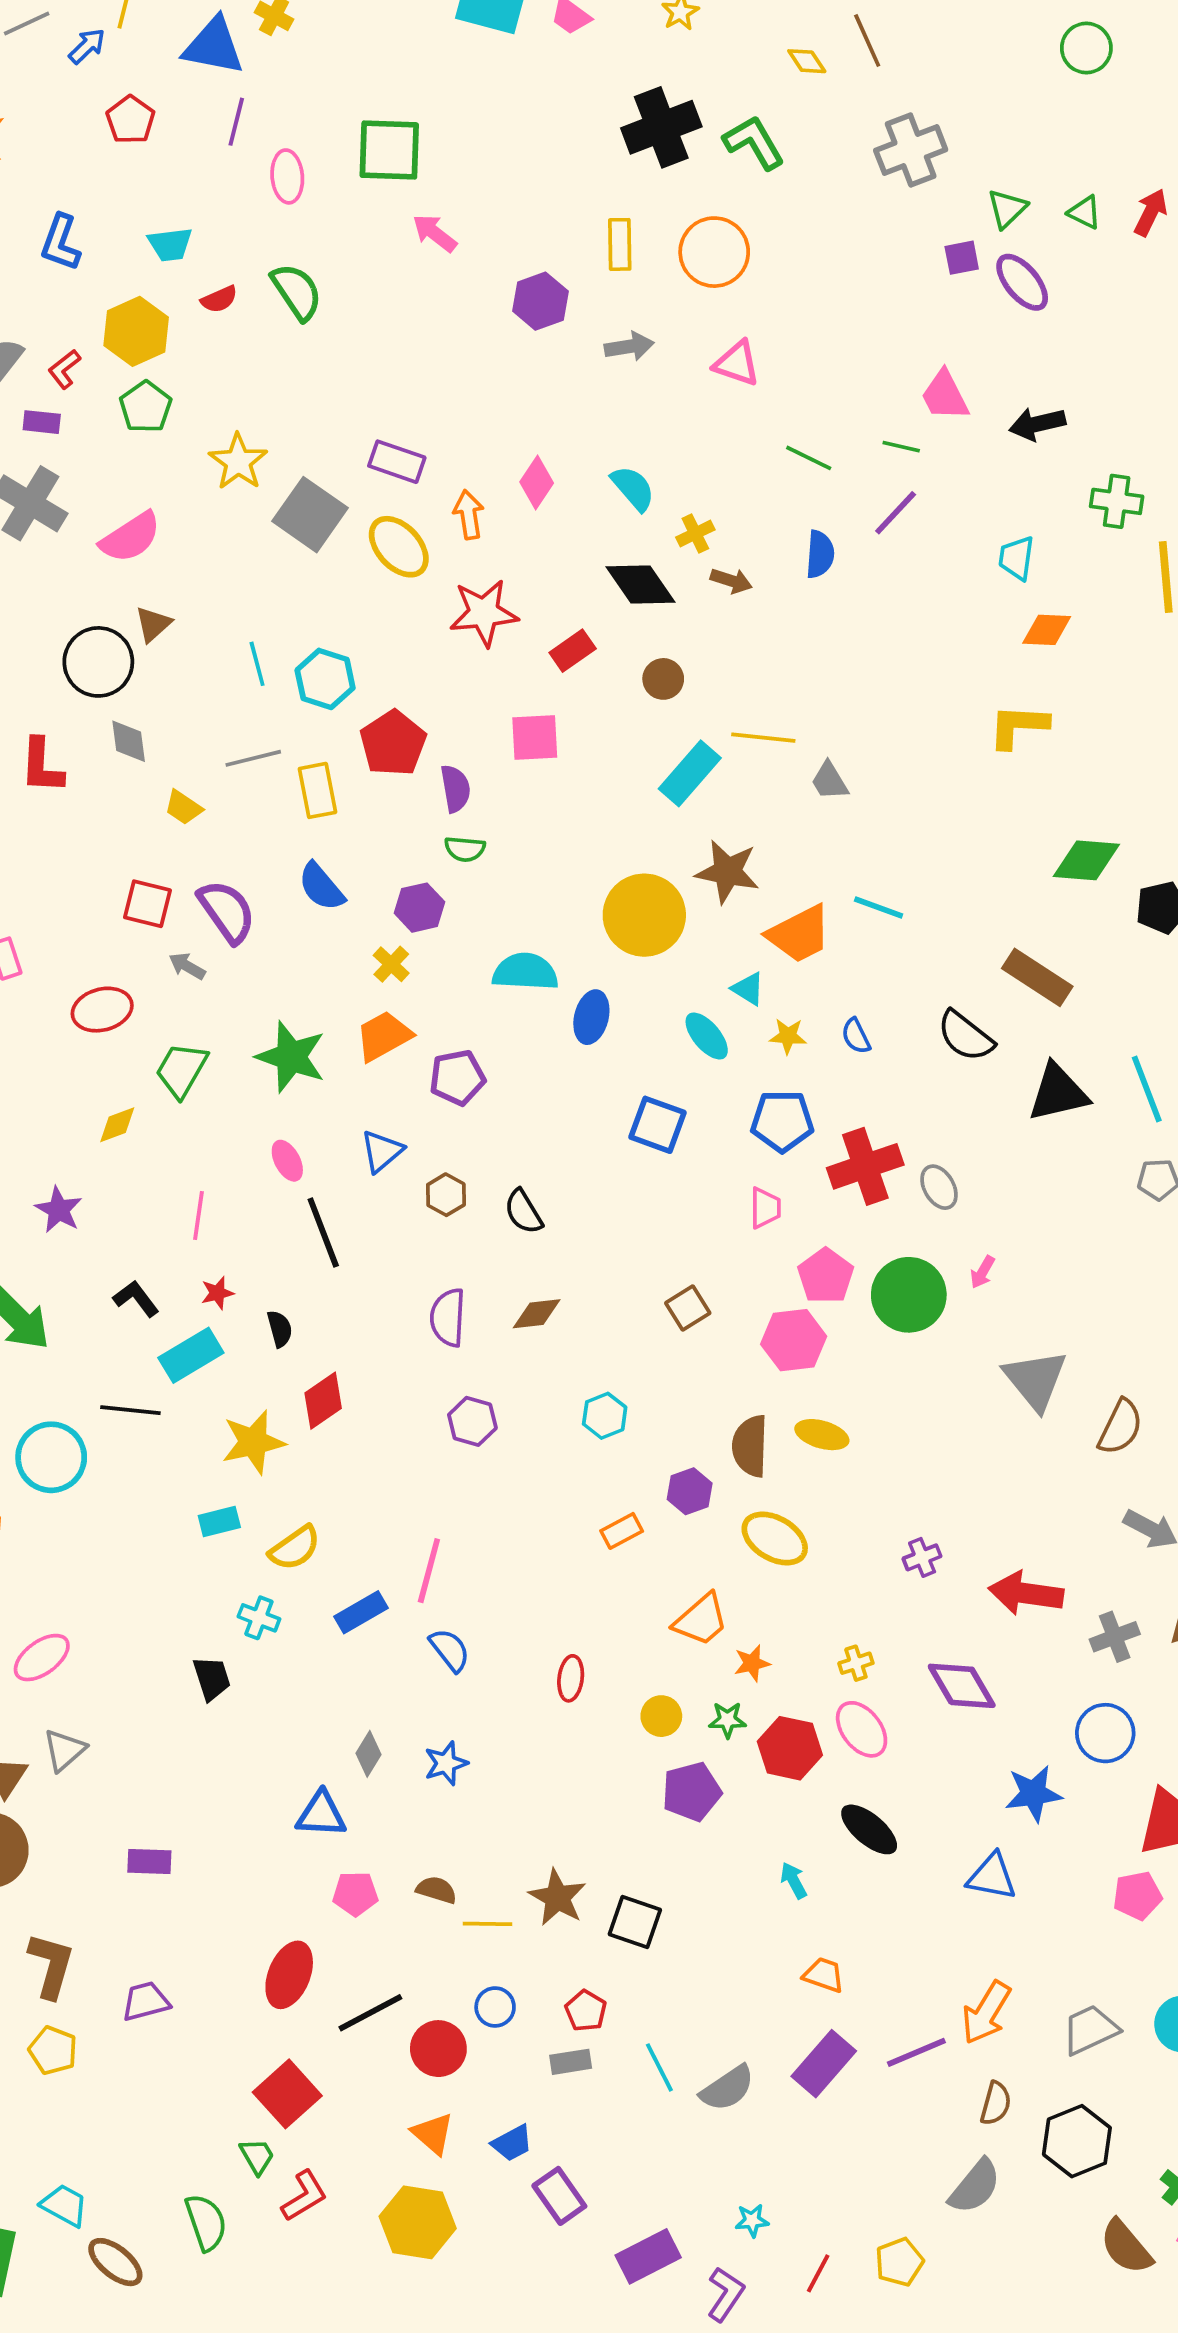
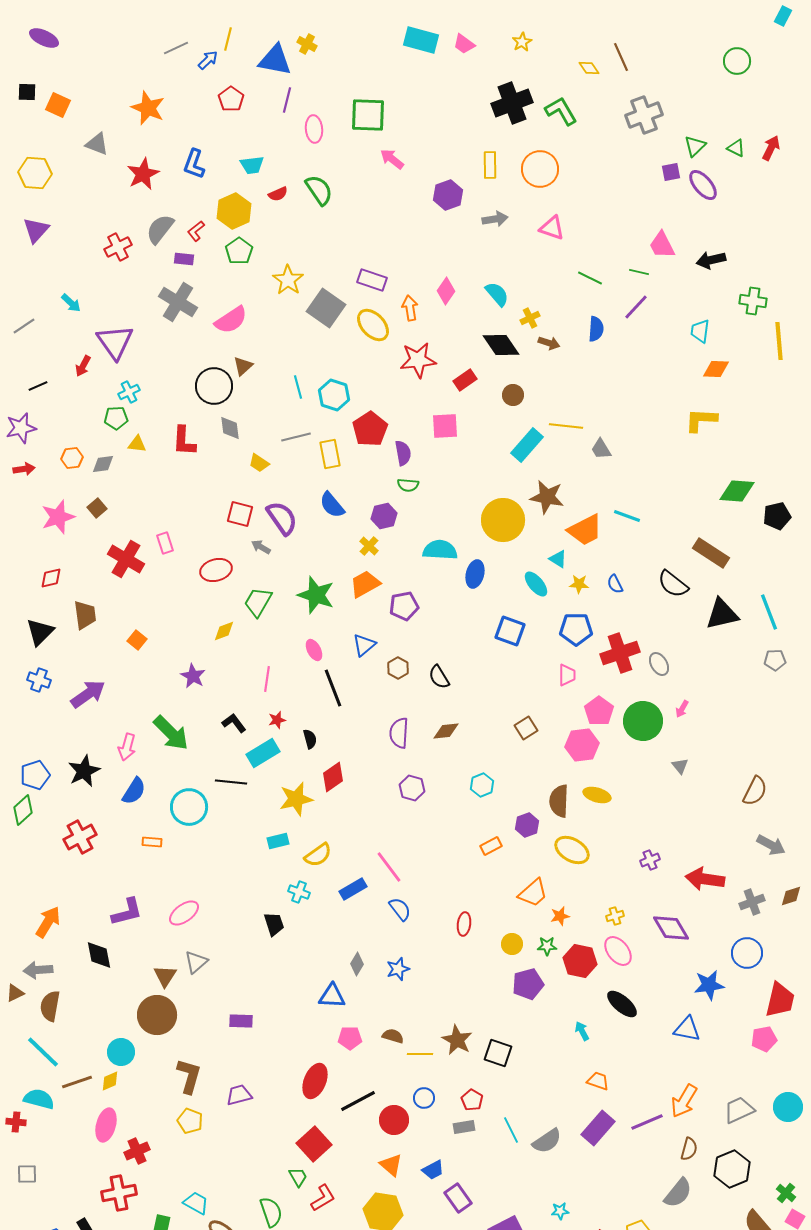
gray triangle: (1035, 1380) -> (680, 766), moved, size x0.5
pink line: (429, 1571) -> (389, 867), turned -52

